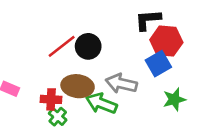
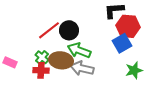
gray arrow: (121, 84) -> (82, 68), moved
green arrow: (101, 103) -> (79, 50), moved
green cross: (58, 117) -> (42, 57), moved

